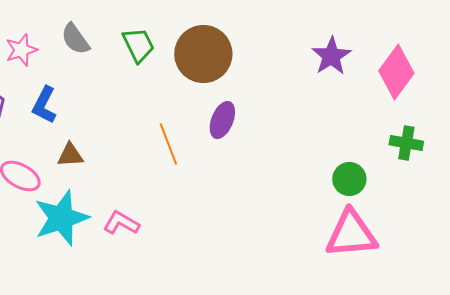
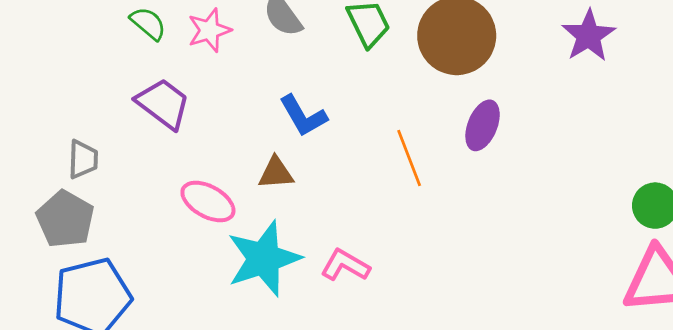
purple star: (331, 56) -> (589, 36), moved
blue L-shape: (44, 105) -> (303, 116), moved, turned -57

